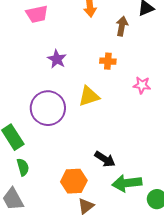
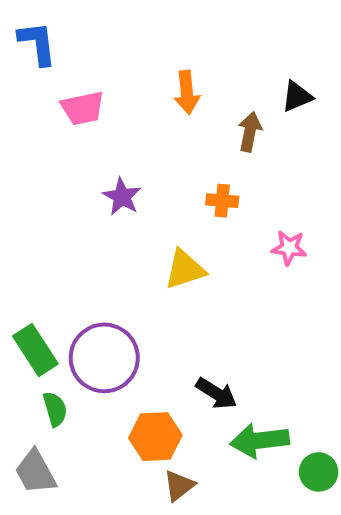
purple circle: (48, 108) -> (104, 358), moved

